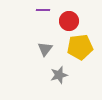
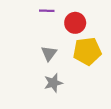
gray star: (59, 75) -> (53, 83), moved

